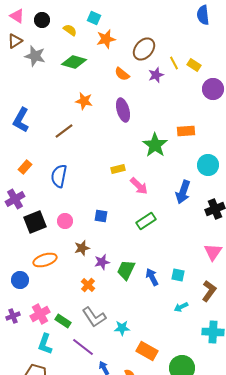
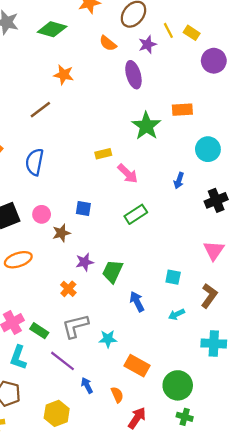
purple ellipse: (123, 110) -> (133, 75), moved
blue arrow: (183, 192) -> (179, 181), size x0.6
brown star: (82, 248) -> (61, 233), moved
blue arrow: (152, 277) -> (137, 302), moved
gray L-shape: (94, 317) -> (75, 326), turned 110

